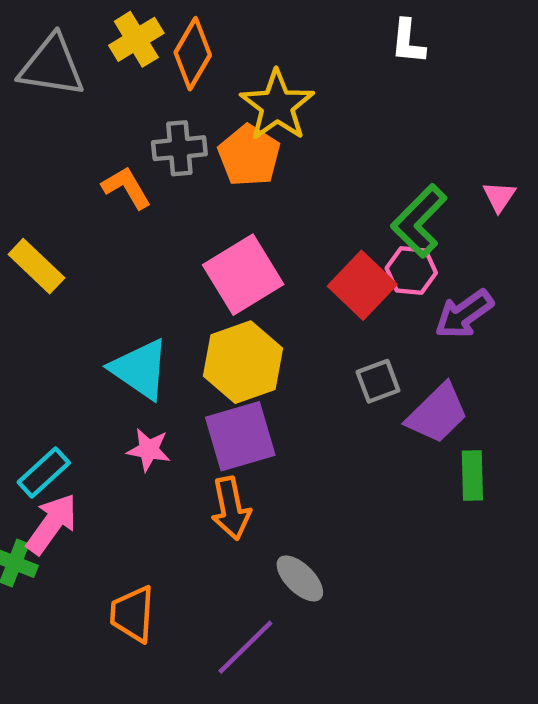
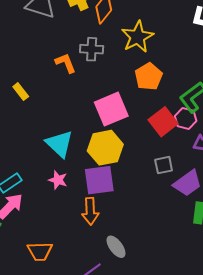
orange pentagon: (249, 156) -> (149, 77), moved
yellow rectangle: (36, 266) -> (21, 92), size x0.7
orange trapezoid: (132, 614) -> (40, 251), turned -104

